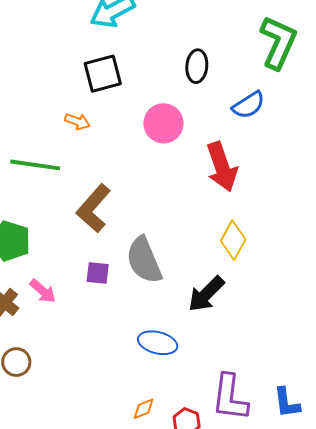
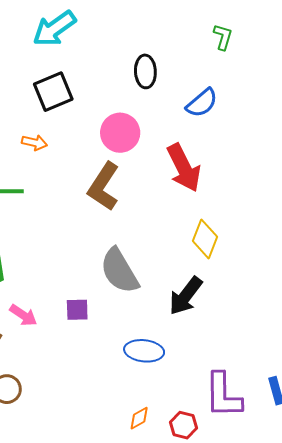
green L-shape: (278, 42) -> (223, 37), size x0.5
brown L-shape: (93, 208) -> (104, 186), moved
purple square: (98, 273) -> (77, 310), moved

